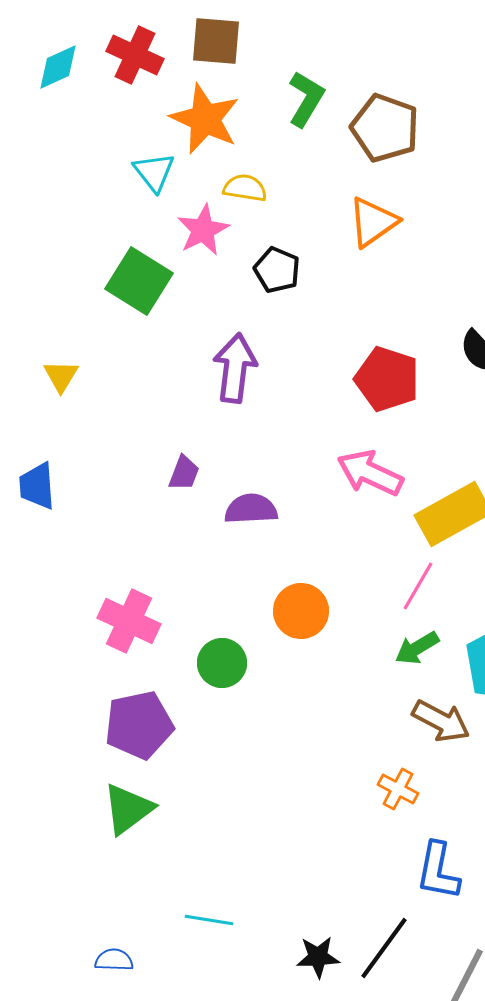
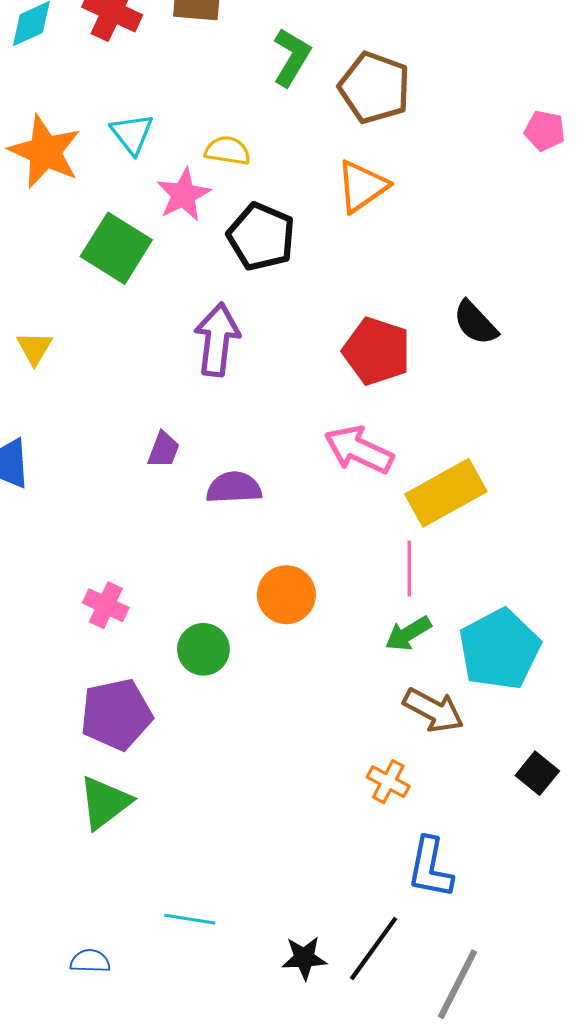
orange star: (205, 119) -> (45, 152), moved
black pentagon: (277, 270) -> (261, 237), size x1.4
pink line: (418, 586) -> (409, 568), turned -30
pink cross: (129, 621) -> (106, 605), size x0.7

